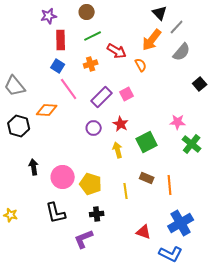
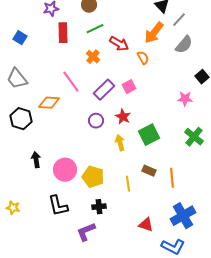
orange cross: (91, 64) -> (93, 57), turned -32
blue square: (58, 66) -> (20, 38), moved
pink star: (178, 122) -> (185, 99), moved

